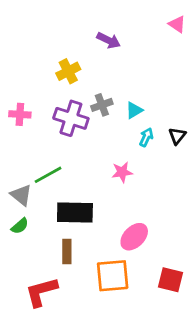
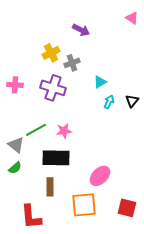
gray cross: (102, 105) -> (72, 63), moved
pink star: (122, 172) -> (64, 131), moved
red L-shape: (41, 292) -> (31, 217), turned -80

